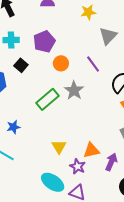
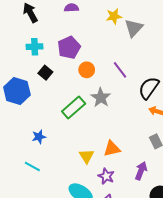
gray triangle: (108, 36) -> (134, 28), moved
orange triangle: (91, 150) -> (112, 149), moved

